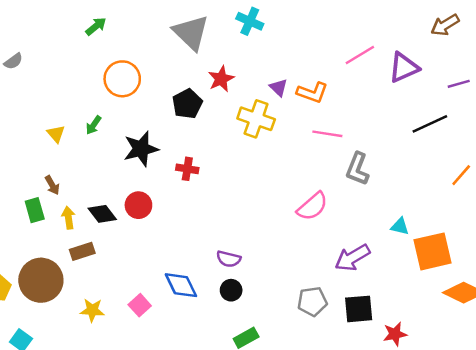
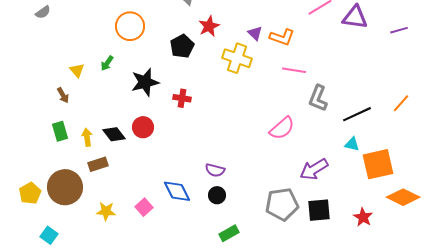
purple triangle: (404, 68) -> (355, 17), turned 32
black line: (430, 124) -> (357, 114), moved
brown arrow: (52, 185) -> (63, 95), moved
gray pentagon: (312, 301) -> (282, 204), size x1.4
red star: (395, 334) -> (363, 217), moved, turned -30

